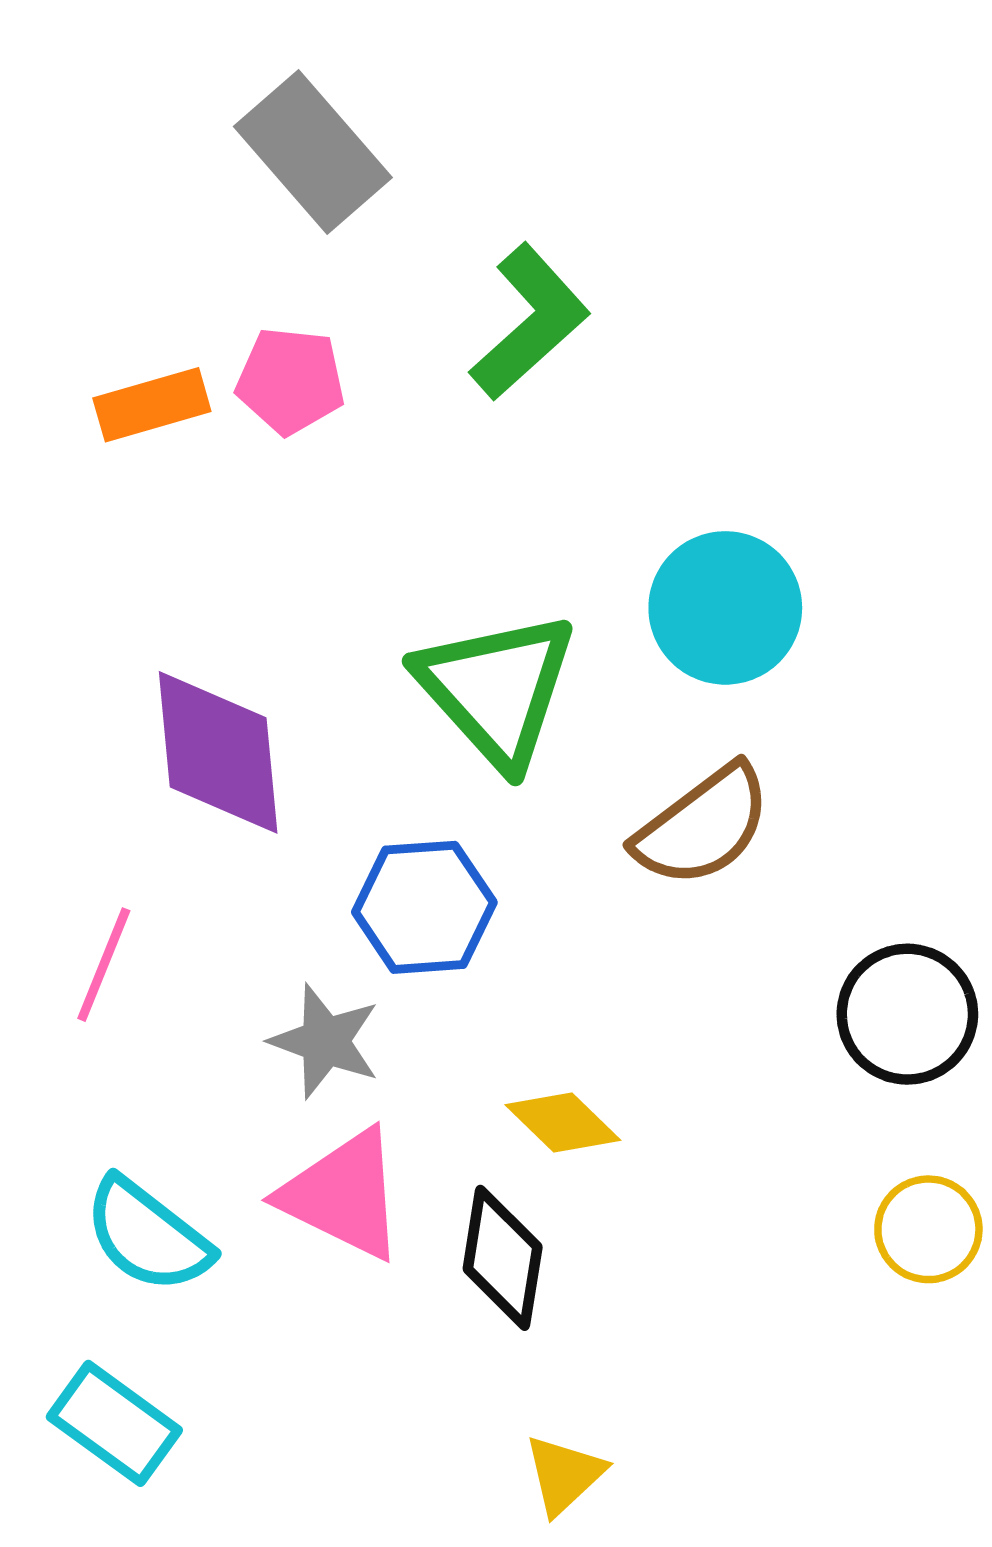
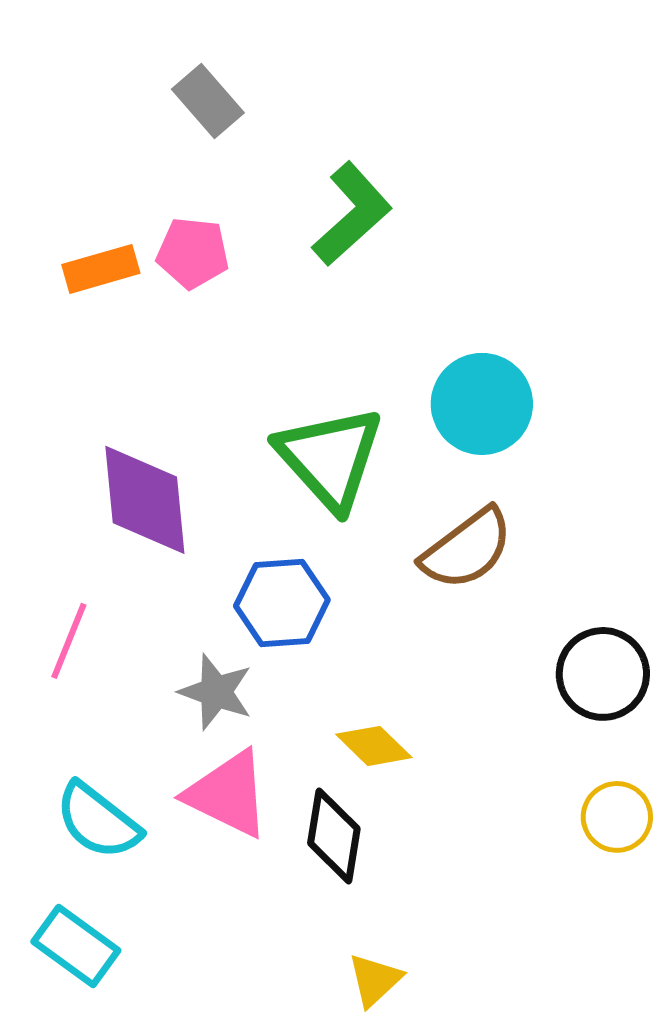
gray rectangle: (313, 152) -> (208, 101), size x0.7

